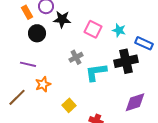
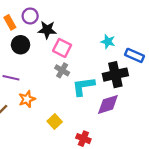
pink square: (93, 29) -> (62, 48), moved
gray cross: (76, 57) -> (62, 70), turned -32
purple diamond: (135, 102) -> (108, 104), moved

